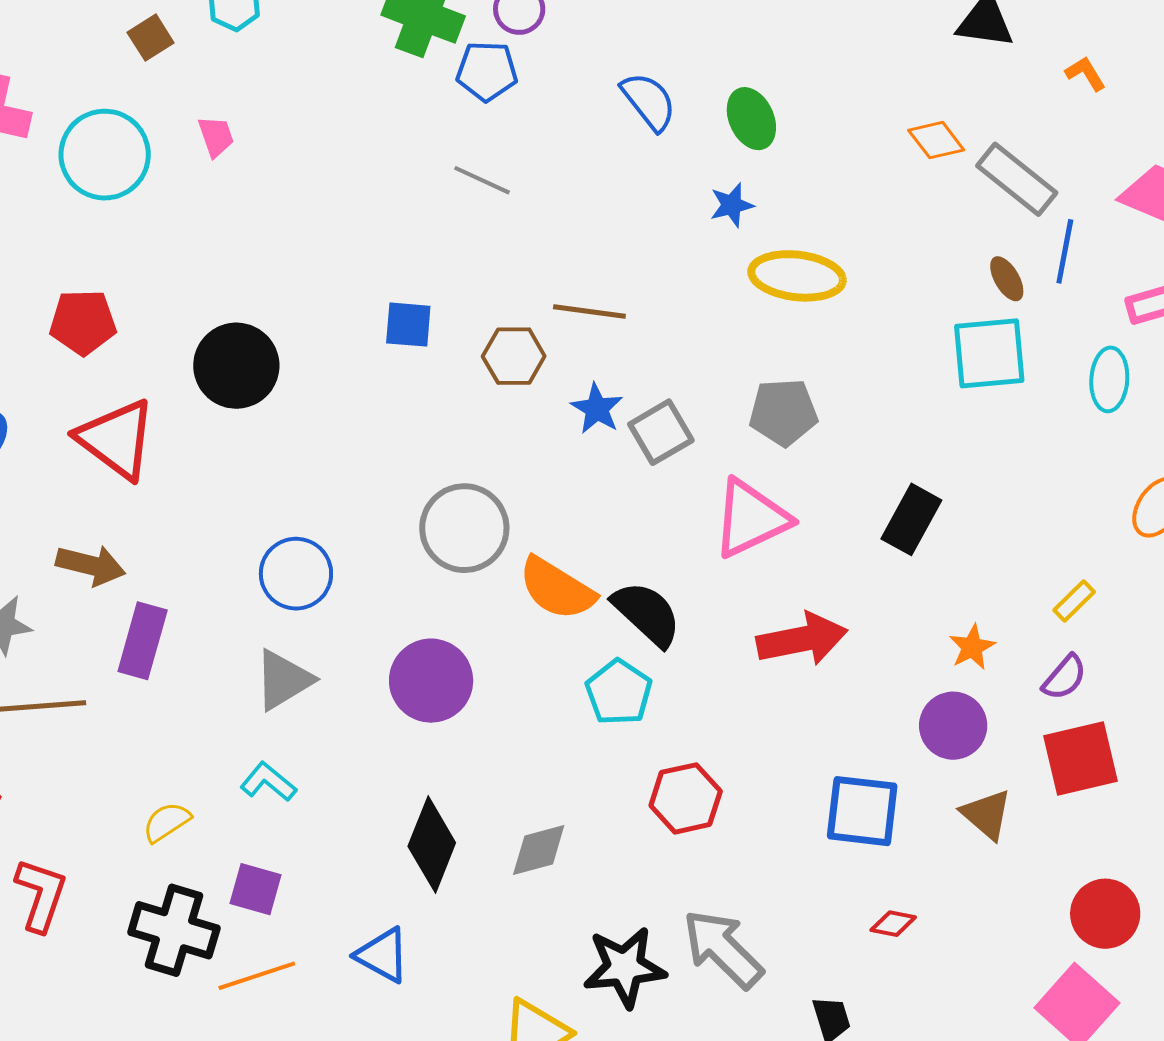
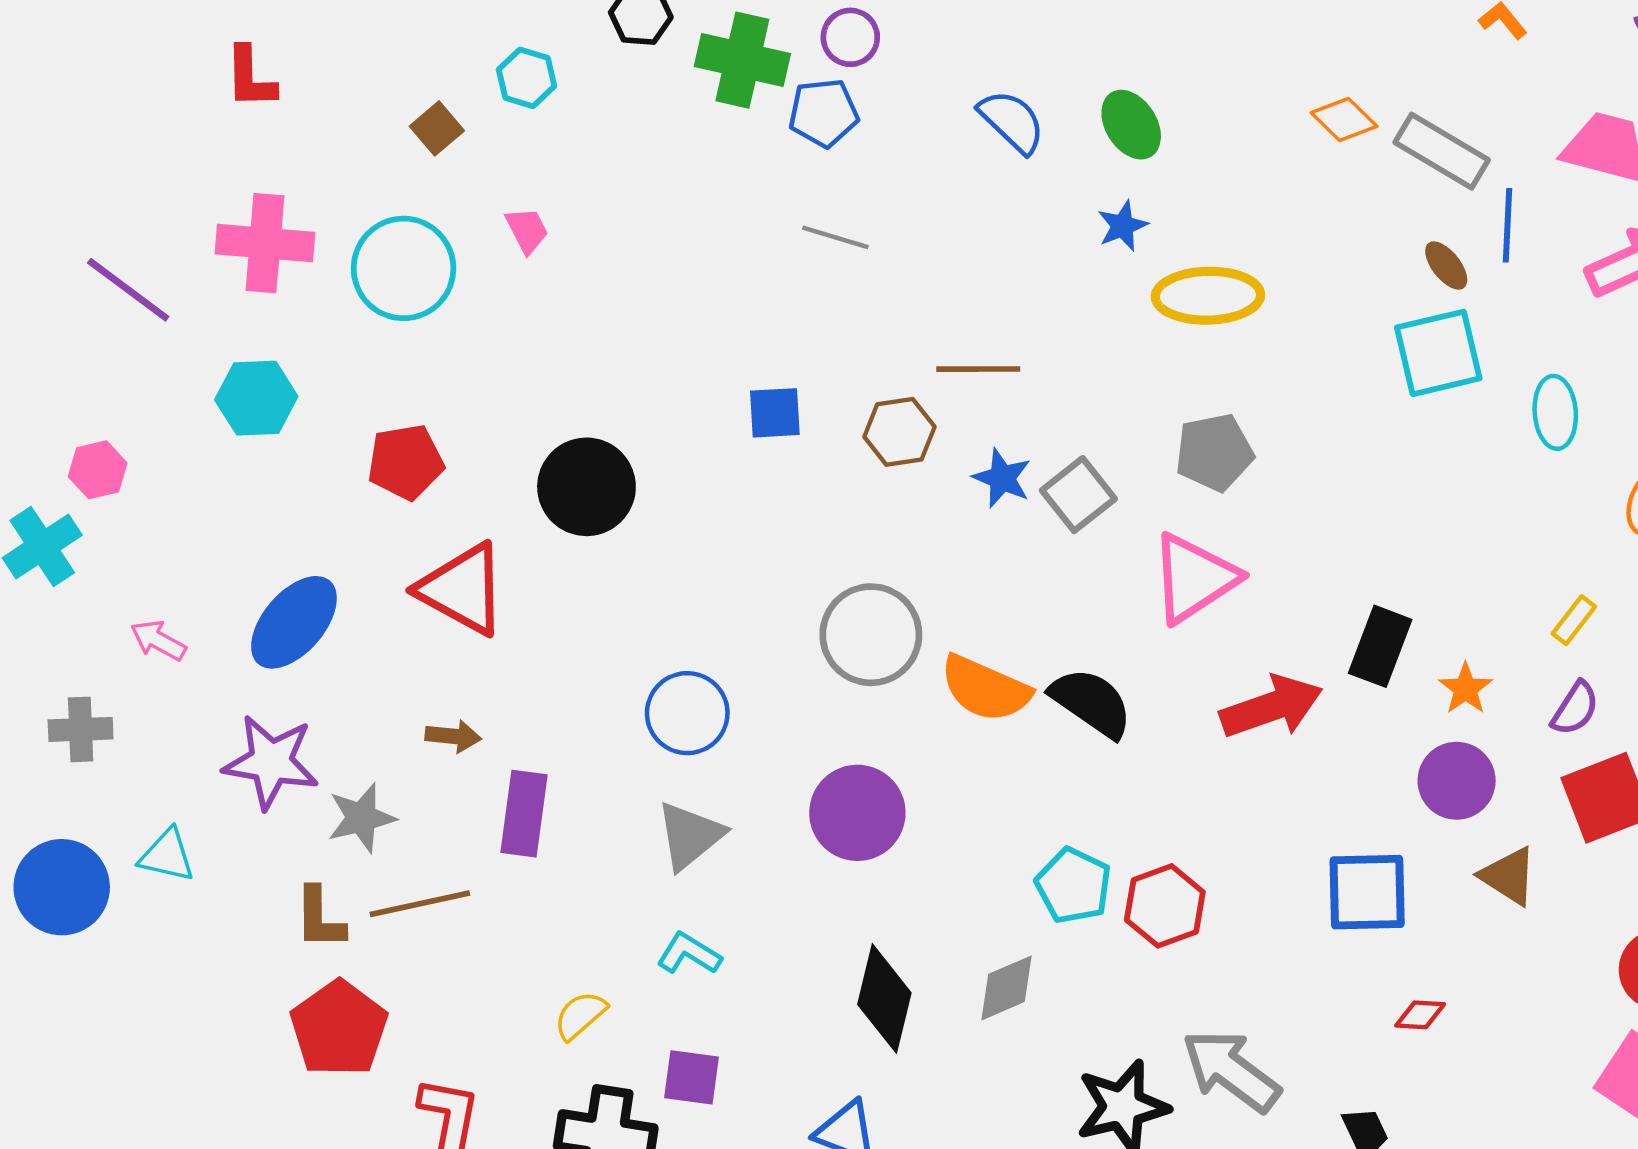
cyan ellipse: (1109, 379) -> (1555, 412), moved
black rectangle: (911, 519) -> (1380, 646), moved
brown arrow: (91, 565) -> (453, 736), size x0.7
cyan pentagon: (619, 692) -> (1073, 886), moved

